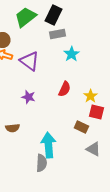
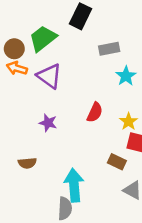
green trapezoid: (25, 17) -> (43, 38), moved
gray rectangle: (57, 34) -> (109, 49), moved
cyan star: (71, 54) -> (126, 76), moved

